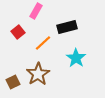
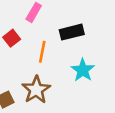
orange line: (43, 43) -> (42, 52), turned -36

